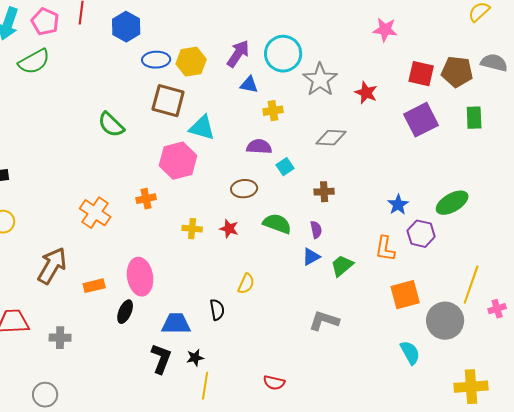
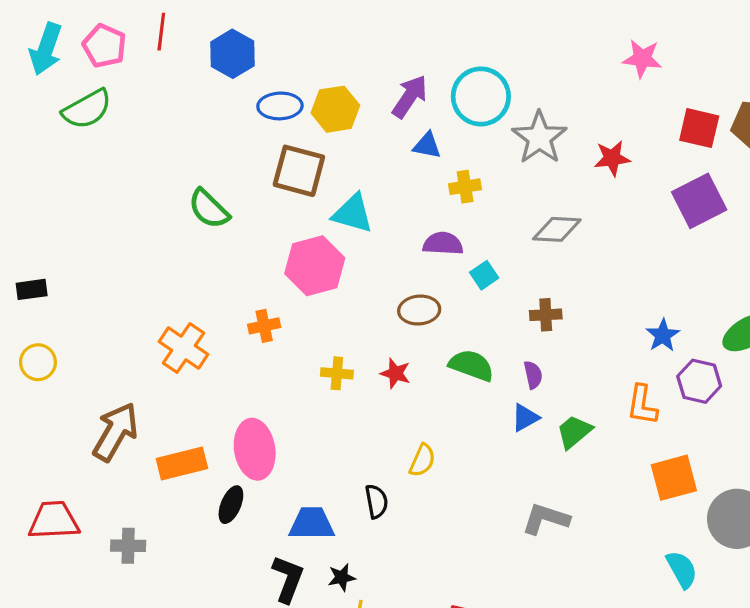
red star: (366, 93) -> (612, 158), turned -30
orange rectangle: (94, 286) -> (182, 463), size x1.4

